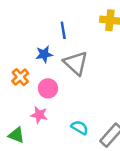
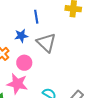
pink star: (39, 115) -> (17, 84), size x1.5

